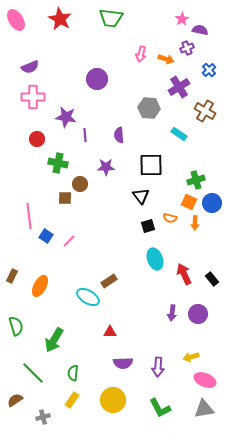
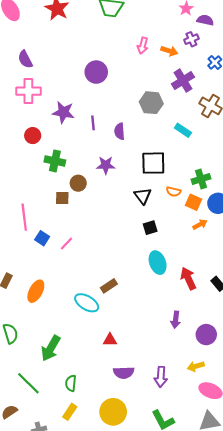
purple semicircle: (30, 67) -> (25, 59), turned 84
purple line: (85, 135) -> (93, 123), moved
orange semicircle: (170, 218) -> (173, 192), moved
orange arrow: (195, 223) -> (200, 224), turned -120
purple circle: (198, 314) -> (206, 335), moved

